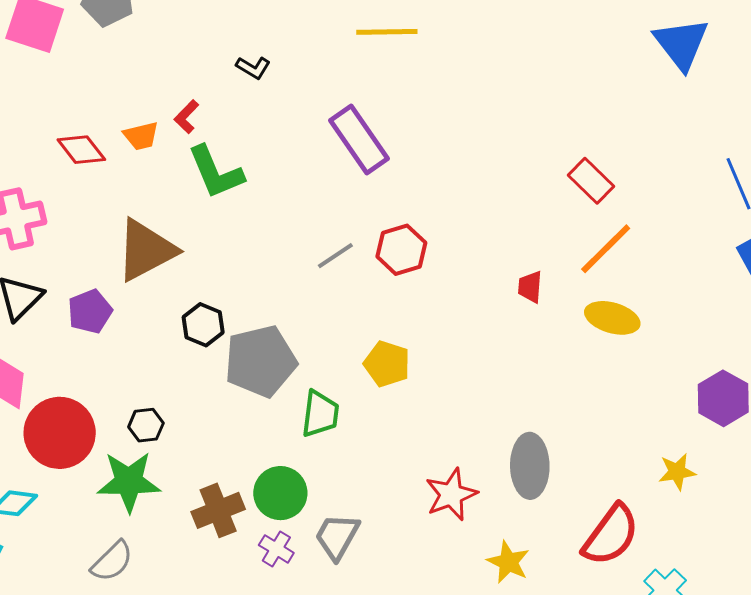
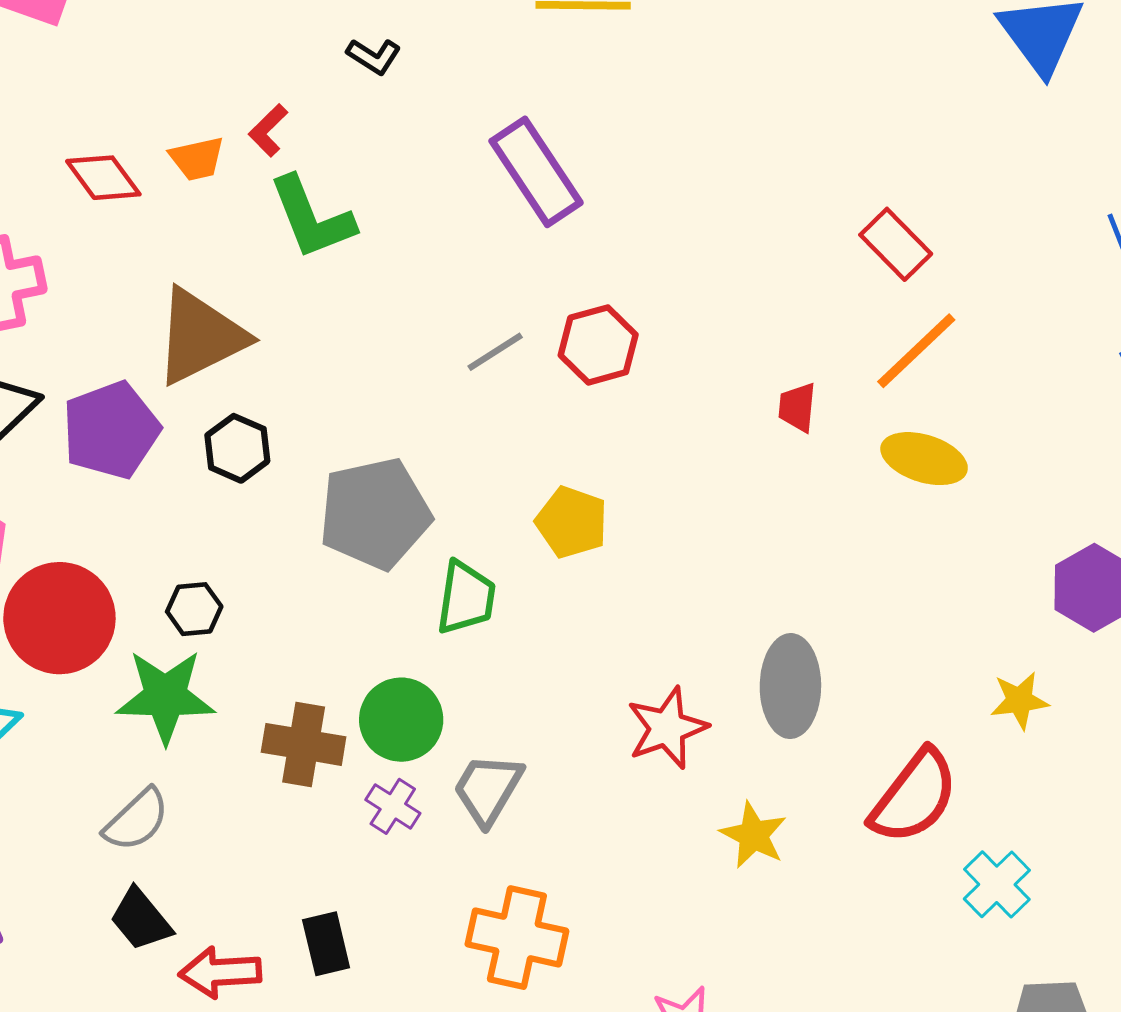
purple pentagon: (90, 311) -> (111, 430), size x1.4
black hexagon: (203, 325) -> (237, 448), moved
brown cross: (218, 510) -> (304, 744), turned 30

